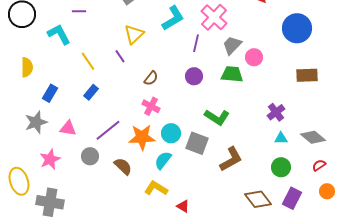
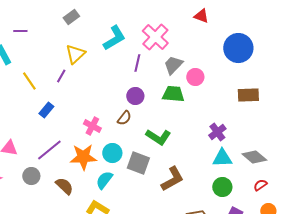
purple line: (120, 56) -> (61, 76), turned 64
brown semicircle: (151, 78) -> (124, 118), moved
blue rectangle: (91, 92) -> (46, 110), moved
cyan triangle: (281, 138) -> (222, 158), size x1.5

